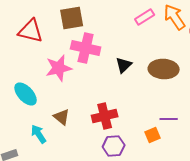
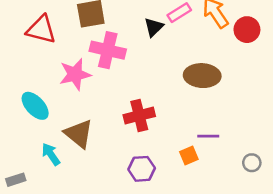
black triangle: (124, 65) -> (154, 27), moved
red cross: (105, 116) -> (139, 116), moved
brown triangle: (62, 117) -> (79, 134), size x1.5

